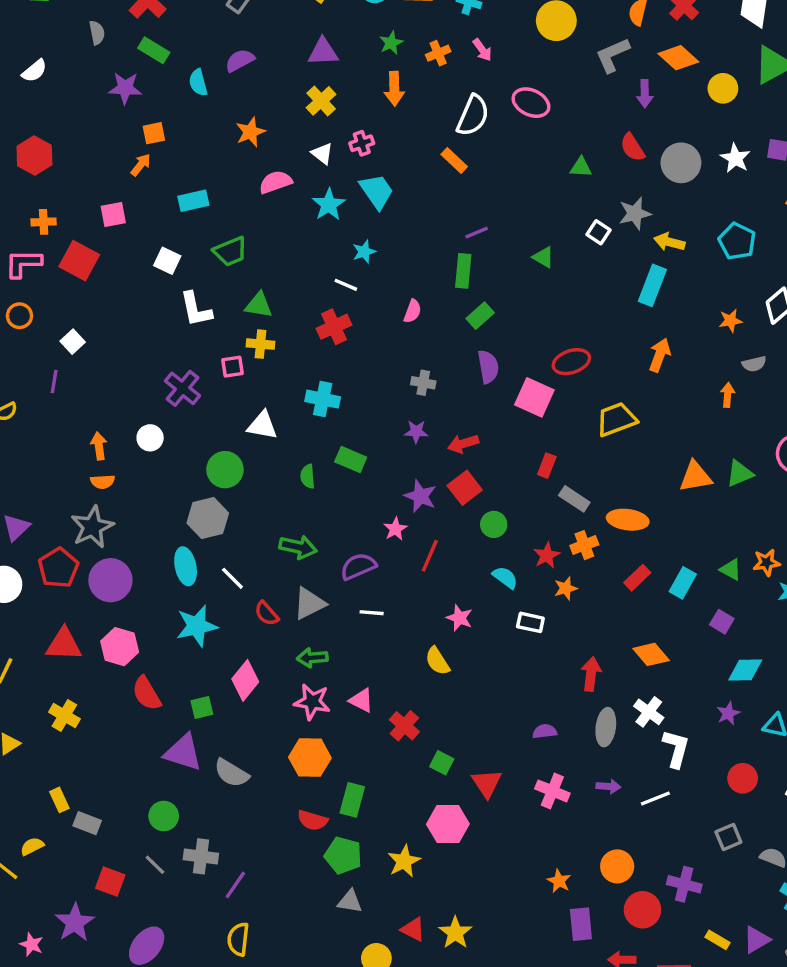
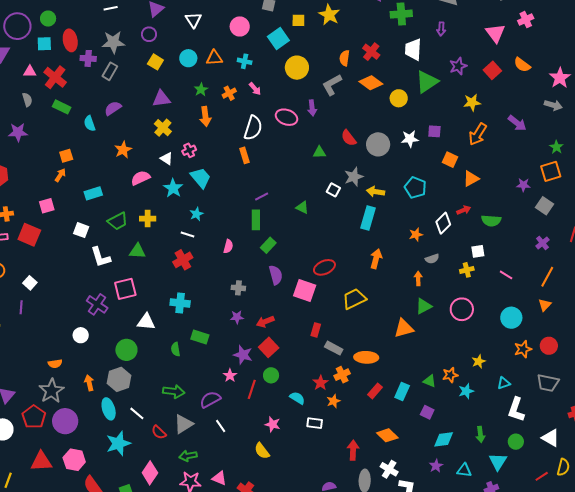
purple star: (125, 88) -> (18, 132), moved
purple arrow: (645, 94) -> (312, 108), moved
white star: (735, 158) -> (410, 139), turned -30
orange rectangle: (454, 160) -> (244, 155), turned 35
yellow cross: (260, 344) -> (148, 219), moved
pink square: (232, 367) -> (125, 289), size x1.6
orange arrow: (99, 446) -> (89, 383), moved
green triangle: (740, 473) -> (424, 306), moved
green circle: (494, 524) -> (271, 375), moved
white line: (372, 613) -> (221, 426), turned 56

